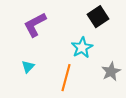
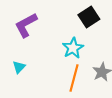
orange line: (66, 78) -> (74, 78), moved

